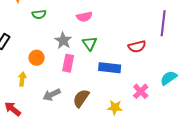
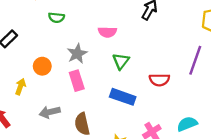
green triangle: (90, 43) -> (121, 61), moved
pink rectangle: (68, 63) -> (77, 81), turned -42
brown semicircle: (81, 98) -> (82, 124), turned -60

